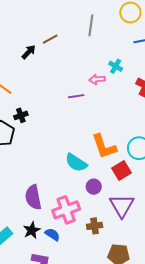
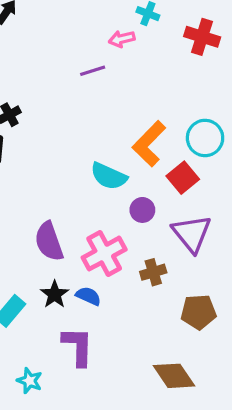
orange L-shape: (104, 146) -> (149, 144), turned 72

